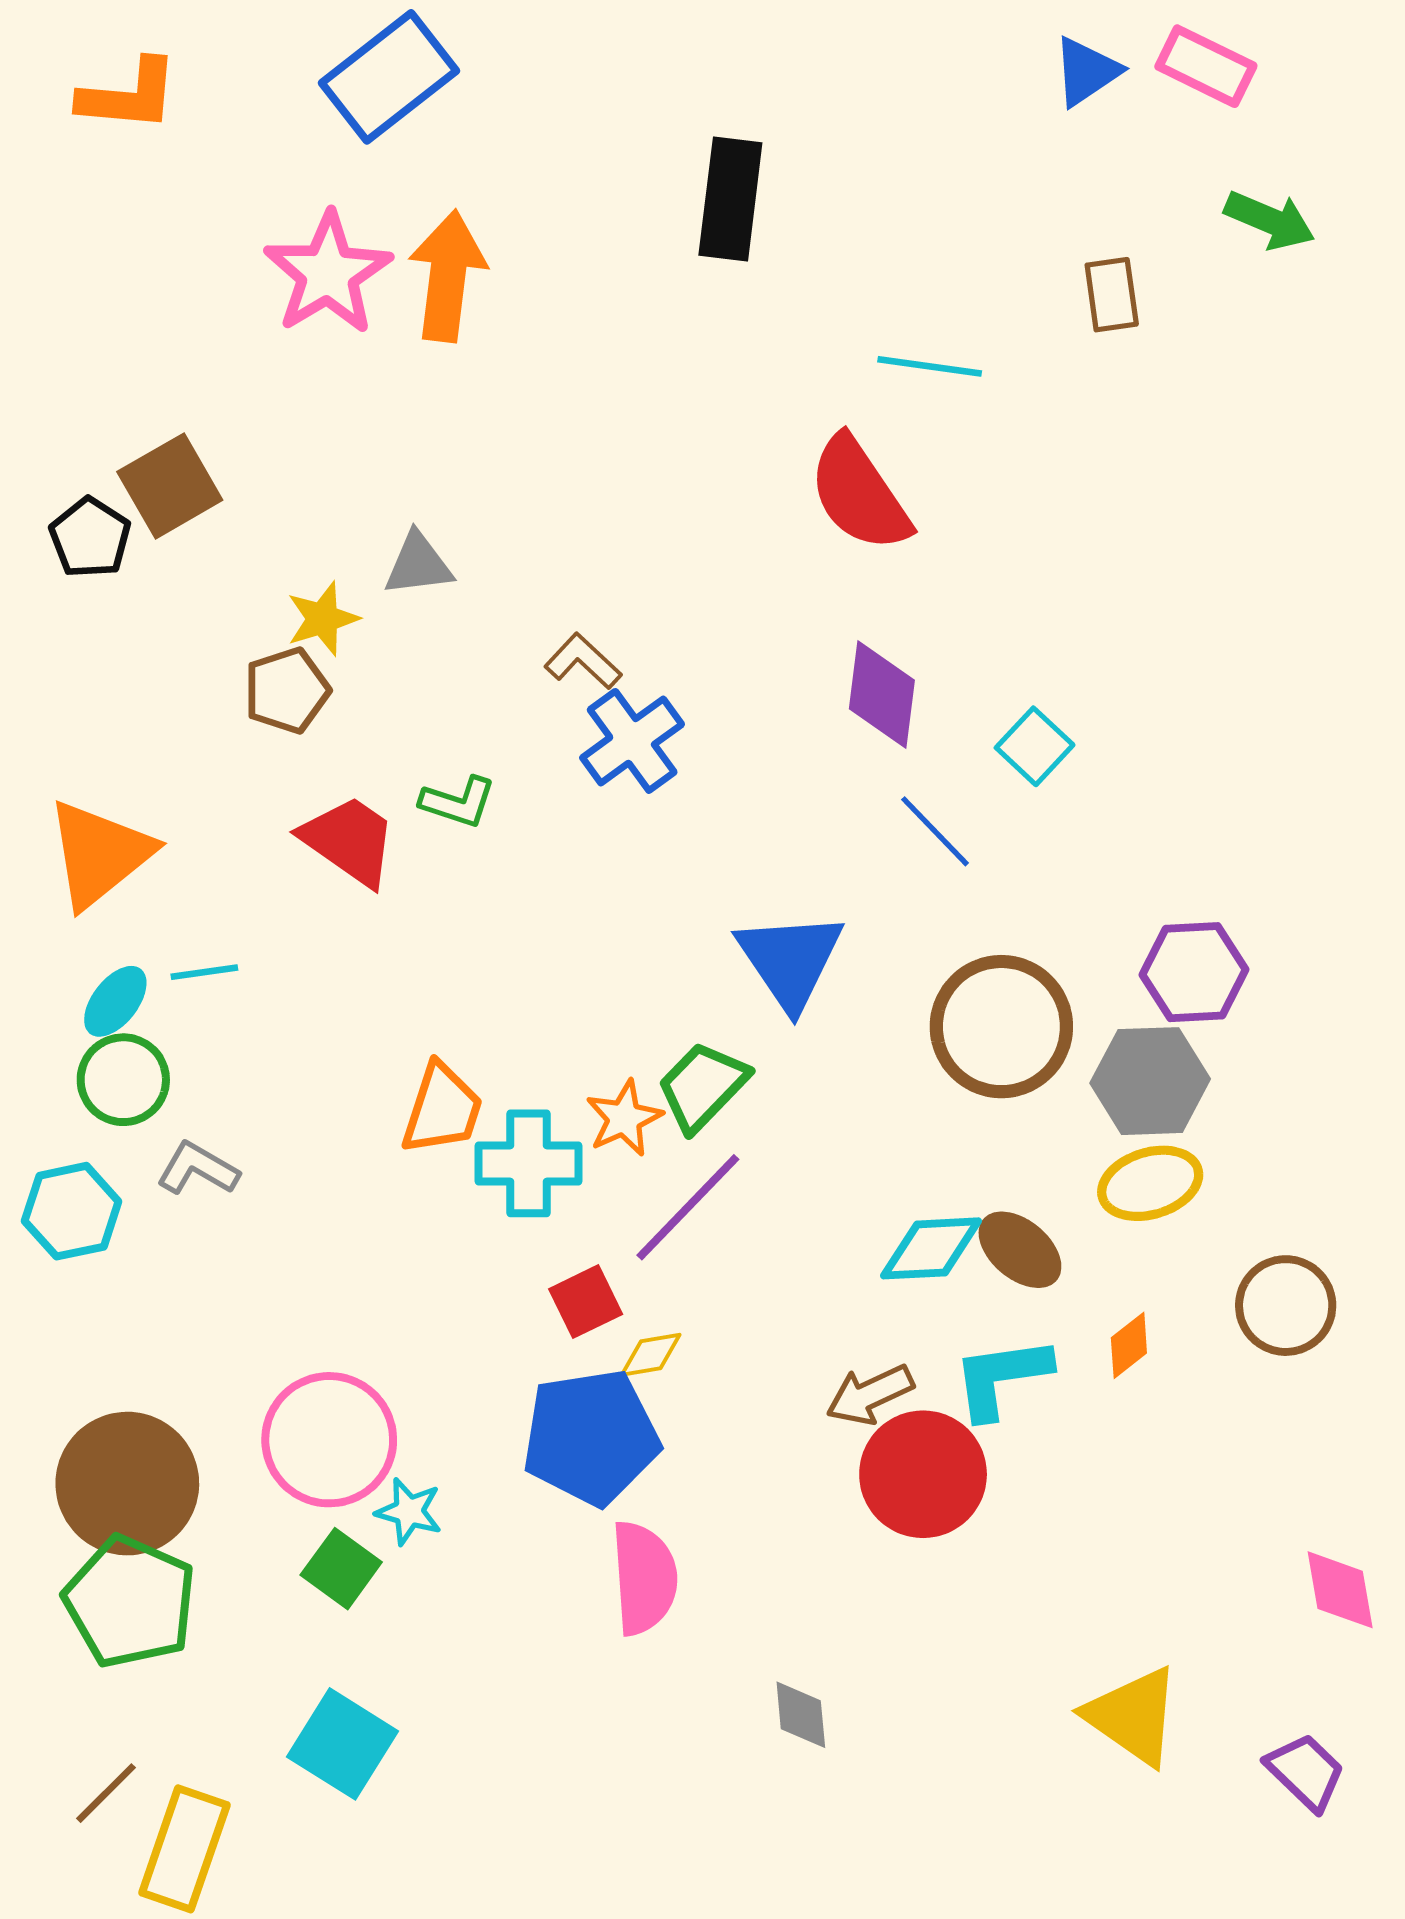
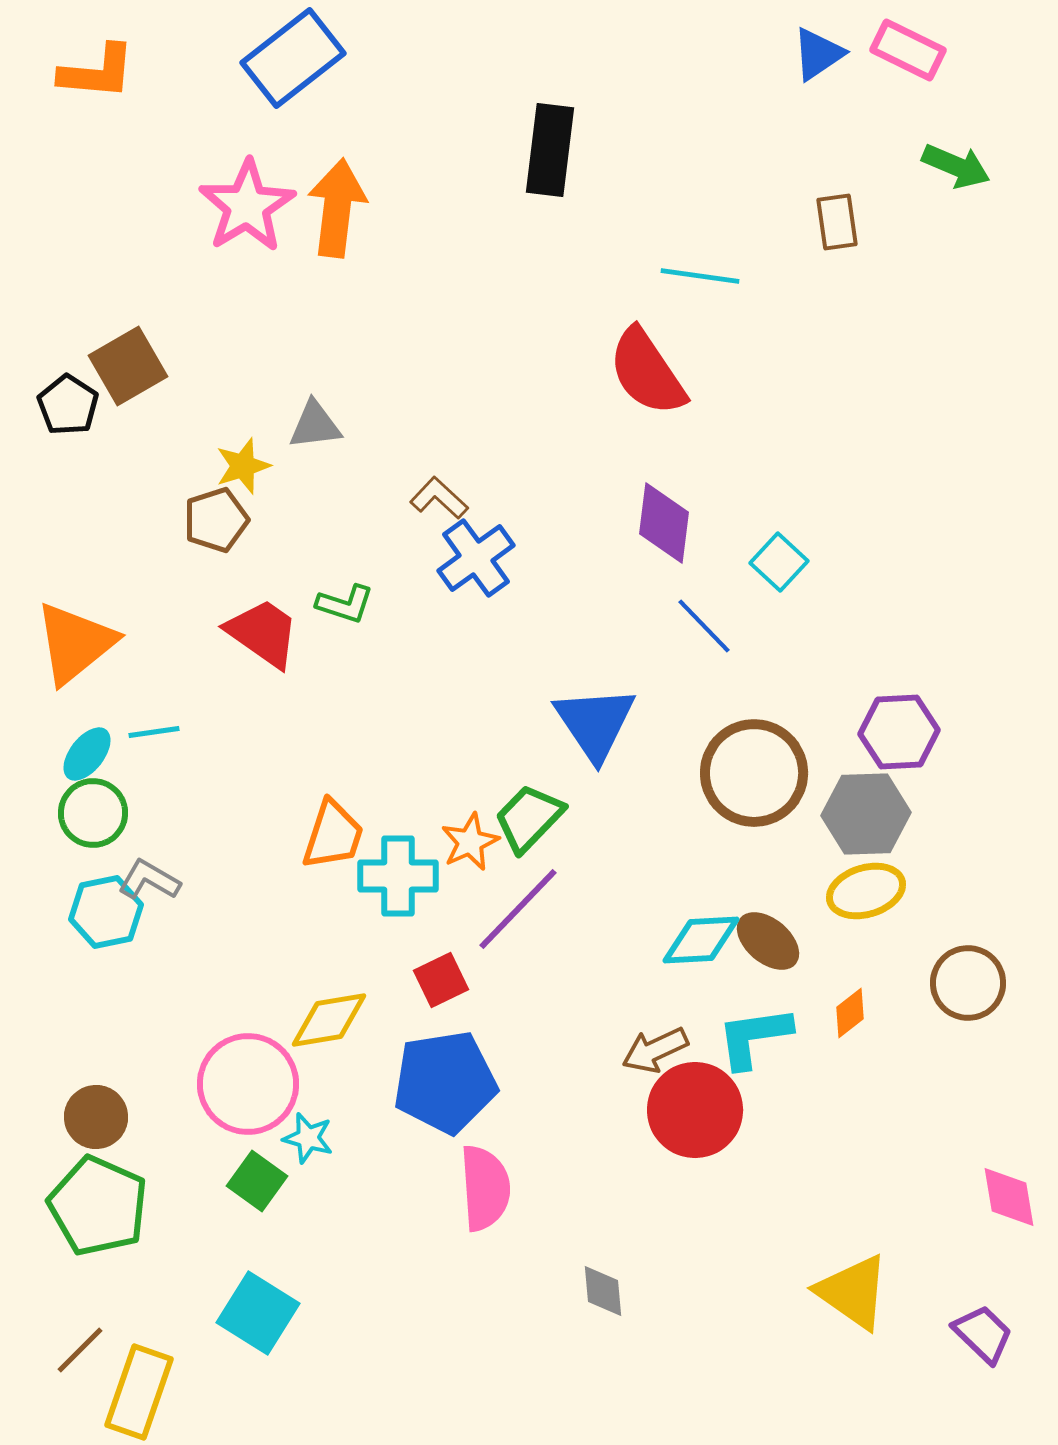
cyan hexagon: (72, 1211) -> (106, 912), moved
yellow diamond: (651, 1355) -> (329, 1020), moved, size x1.6
brown circle: (127, 1484) -> (96, 1117), size x0.6

